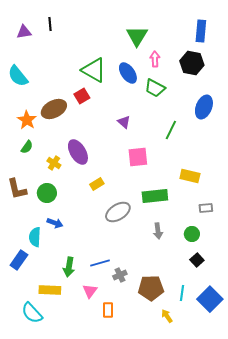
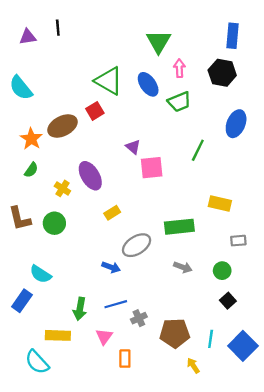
green trapezoid: (155, 88) -> (179, 102), turned -50
purple triangle: (124, 122) -> (133, 147), moved
pink square: (138, 157) -> (152, 168), moved
blue arrow: (55, 223) -> (111, 267), moved
gray arrow: (158, 231) -> (183, 267), turned -63
cyan semicircle: (35, 237) -> (40, 274), turned -60

